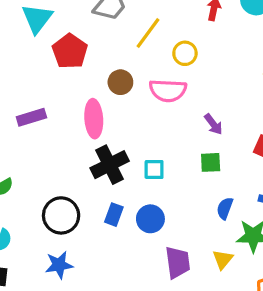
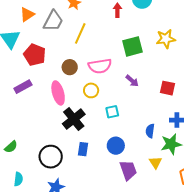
yellow circle: (185, 53) -> (91, 90), moved
purple rectangle: (31, 117) -> (23, 87), moved
green square: (211, 162) -> (132, 46), moved, size x1.5
cyan square: (154, 169) -> (112, 112), moved
blue circle: (150, 219) -> (116, 146), moved

